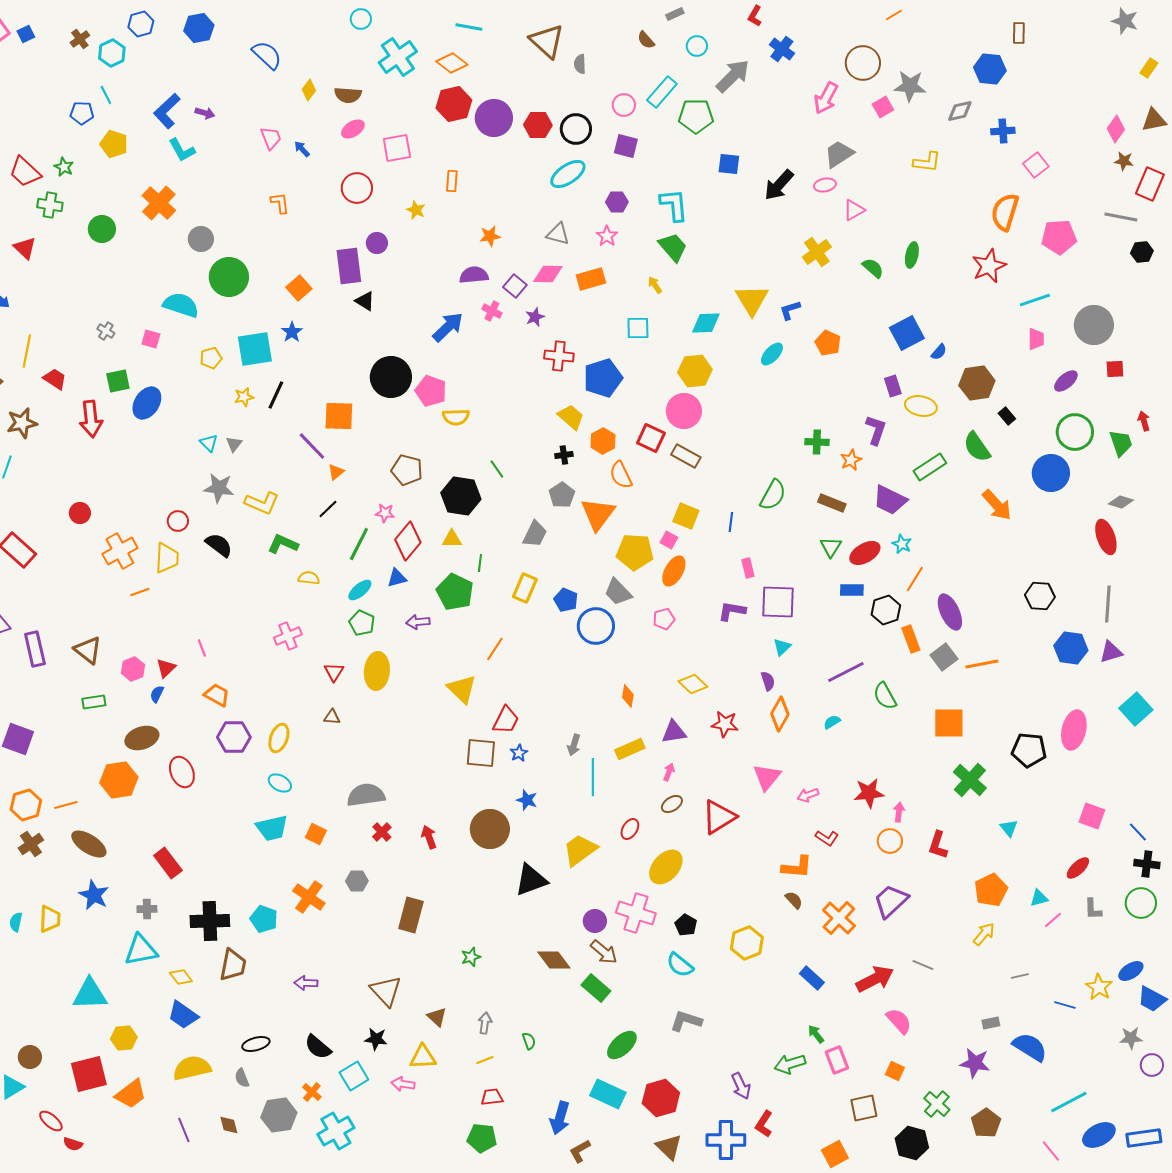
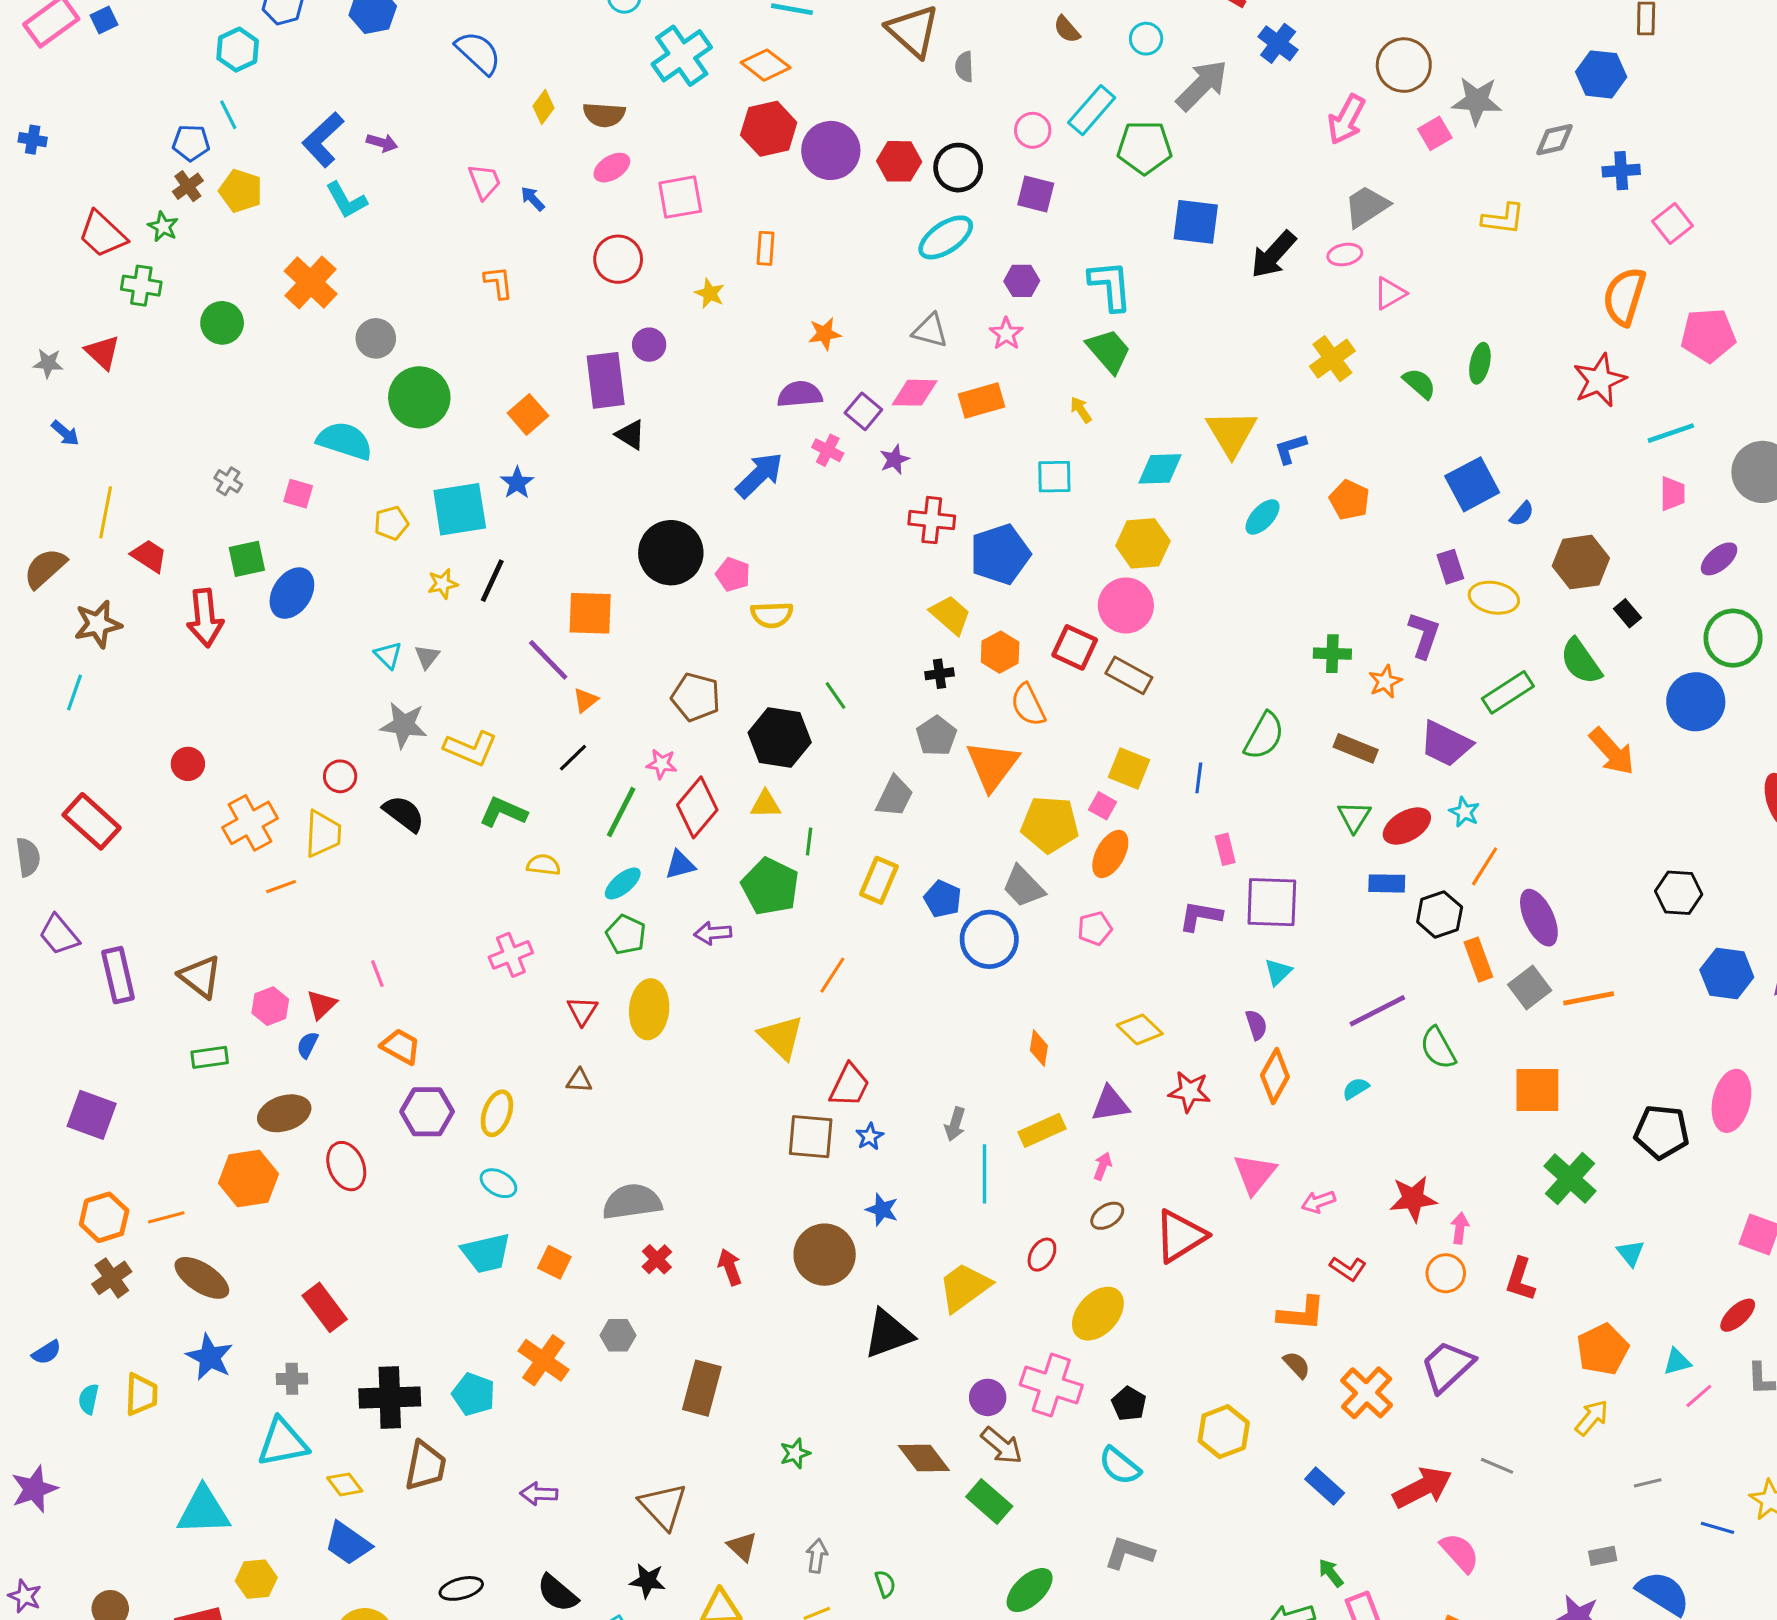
brown cross: (80, 39) -> (188, 186), moved
blue square: (729, 164) -> (1196, 222), size x1.4
pink pentagon: (431, 391) -> (733, 574), size x0.7

